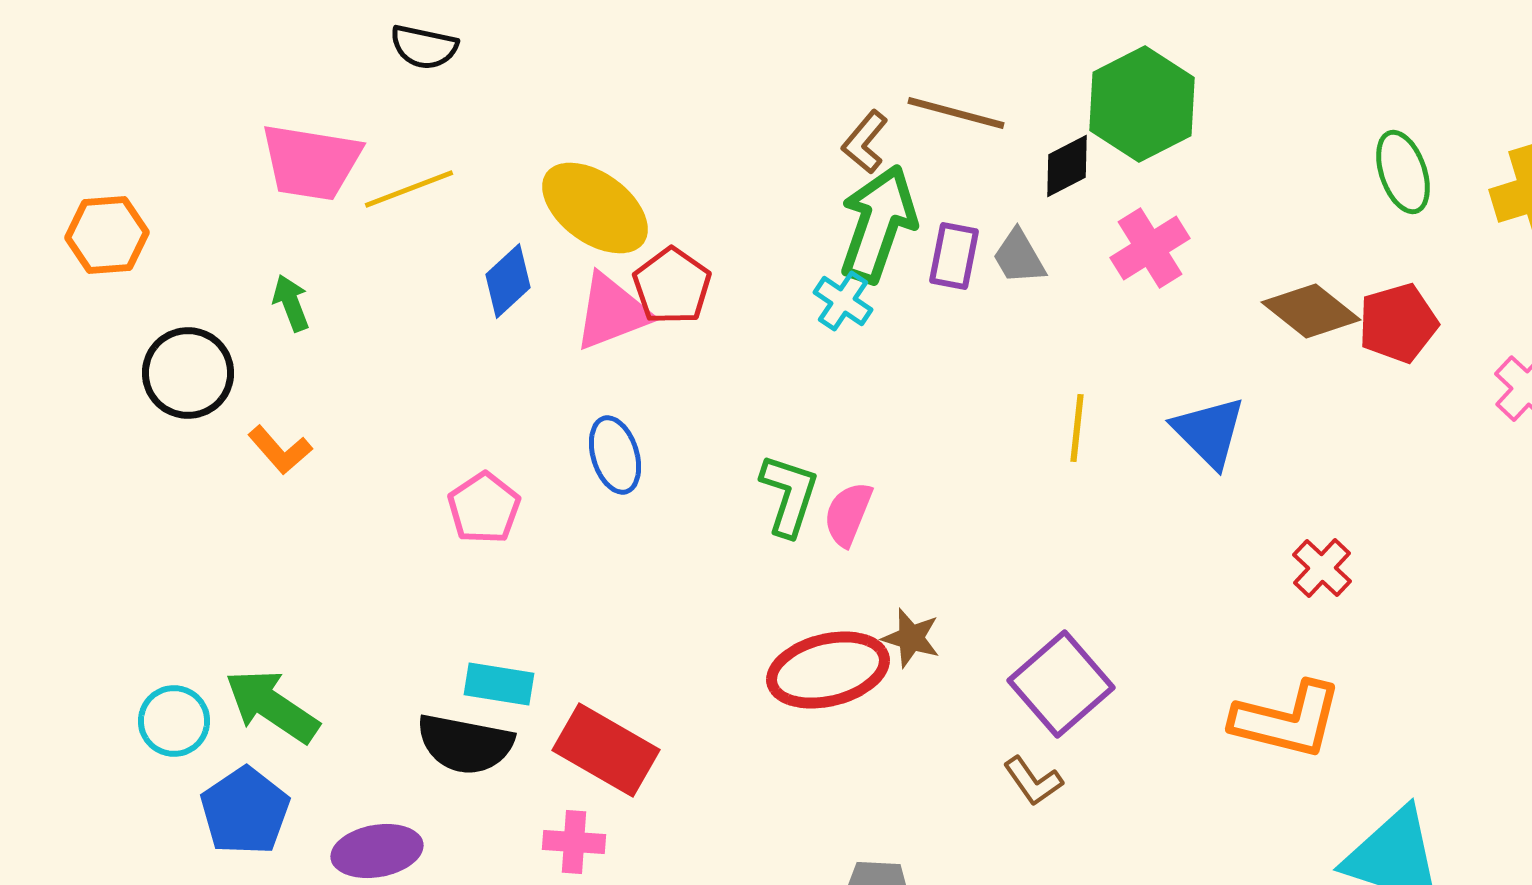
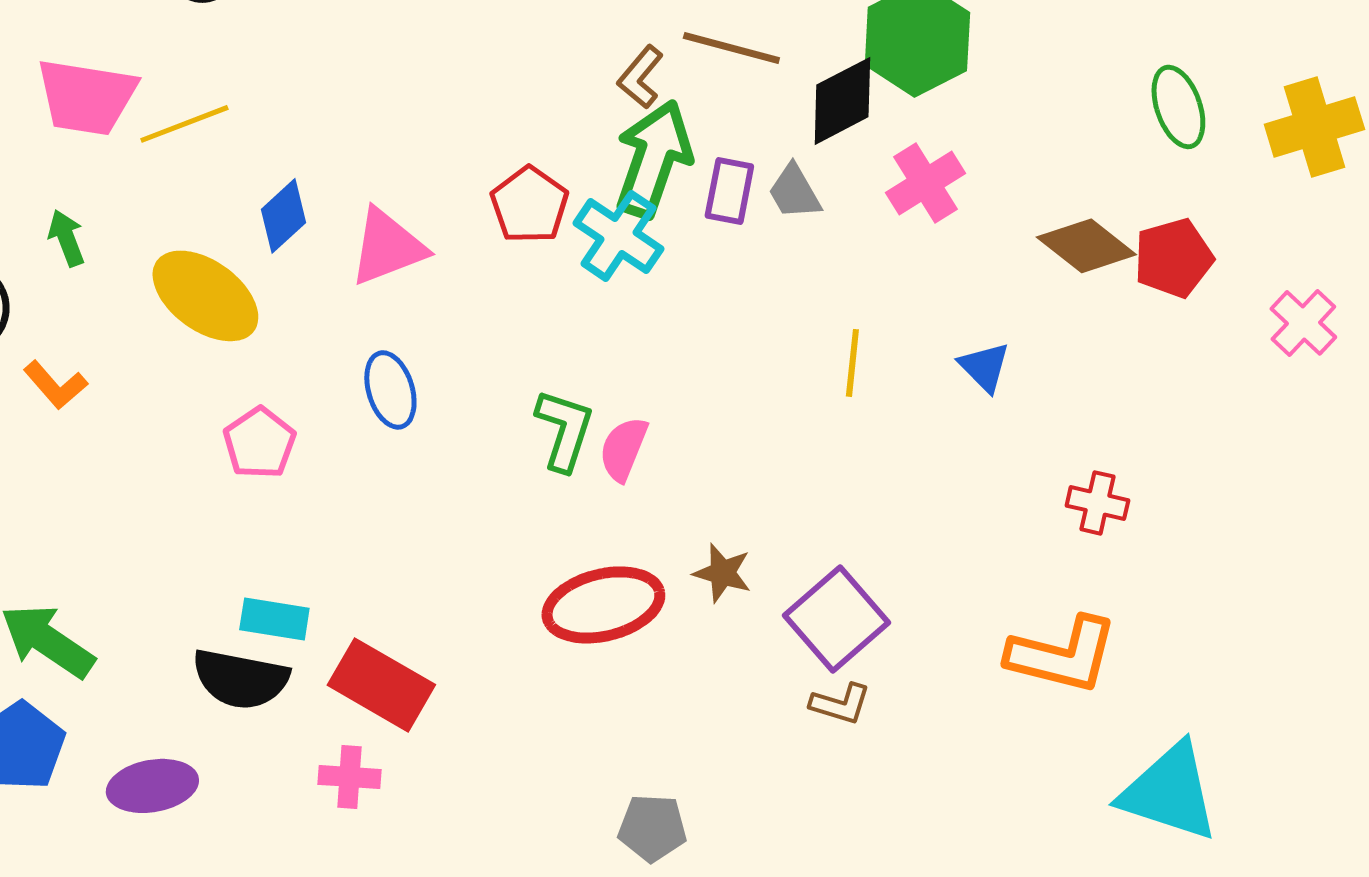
black diamond: (1067, 166) -> (842, 101), size x1.4
yellow ellipse: (595, 208) -> (205, 296), moved
red pentagon: (672, 286) -> (529, 205), moved
cyan cross: (843, 301) -> (618, 236), size x1.5
blue triangle: (1209, 432) -> (984, 367), size x0.7
red cross: (1322, 568) -> (1097, 503), turned -30
brown star: (911, 638) -> (722, 573), moved
brown L-shape: (1033, 781) -> (840, 704), moved, turned -38

